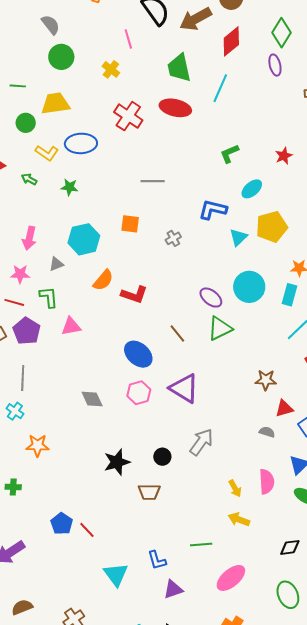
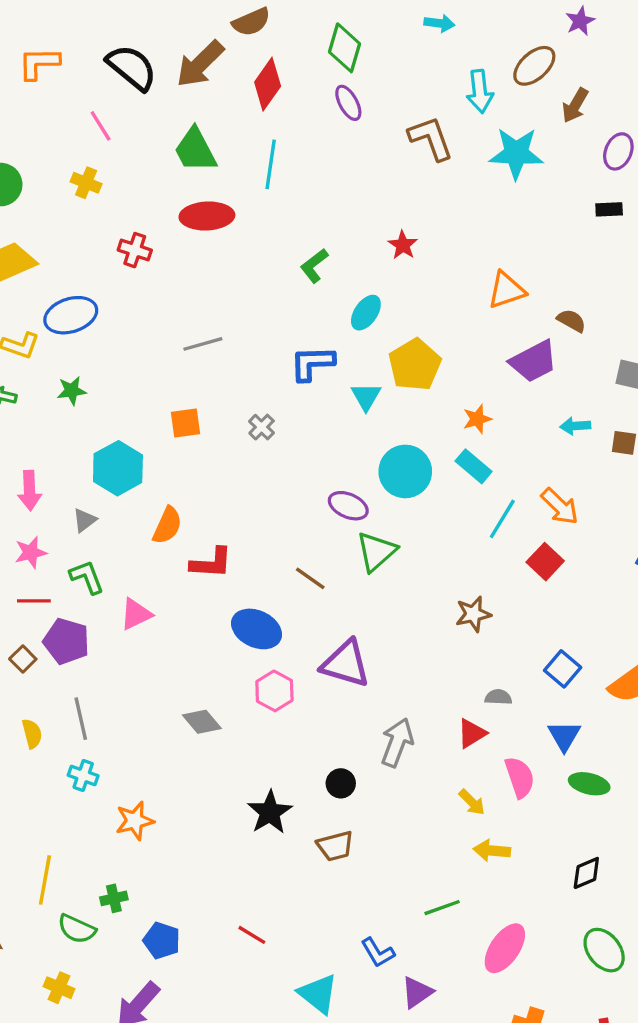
red cross: (128, 116) -> (135, 250), size x0.7
red L-shape: (134, 295) -> (211, 563), moved
cyan rectangle: (289, 295) -> (474, 466), turned -50
red triangle: (284, 408) -> (472, 733), moved
blue pentagon: (62, 524) -> (162, 941), moved

